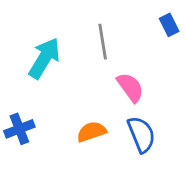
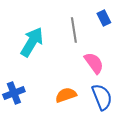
blue rectangle: (169, 25) -> (104, 18), moved

